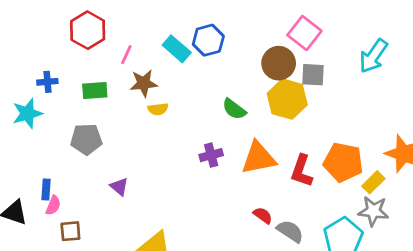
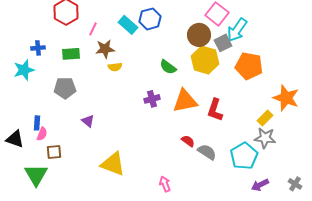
cyan arrow: (373, 56) -> (237, 30), moved
gray square: (313, 75) -> (223, 43), turned -30
orange pentagon: (343, 162) -> (249, 66), moved

